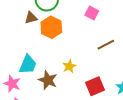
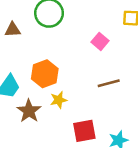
brown triangle: (31, 18) -> (13, 30), moved
orange hexagon: (51, 27) -> (45, 74), moved

